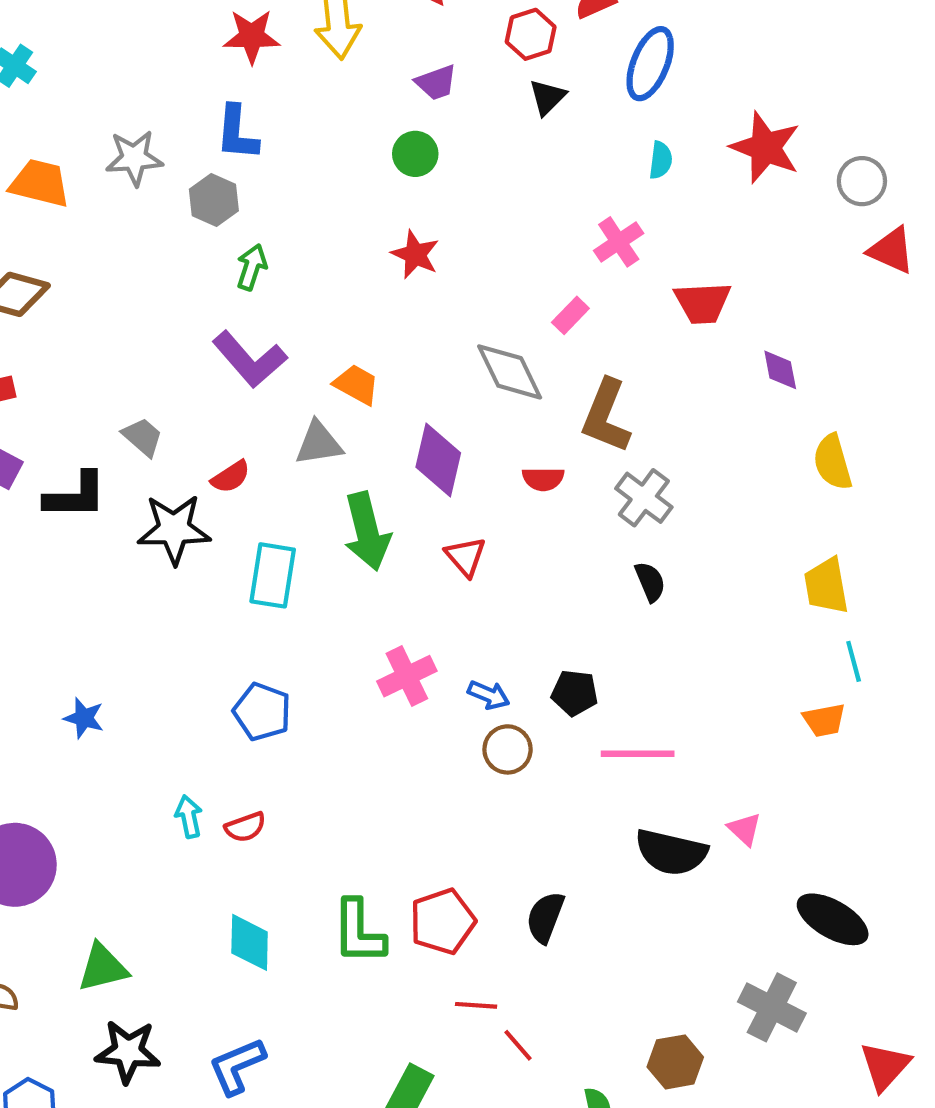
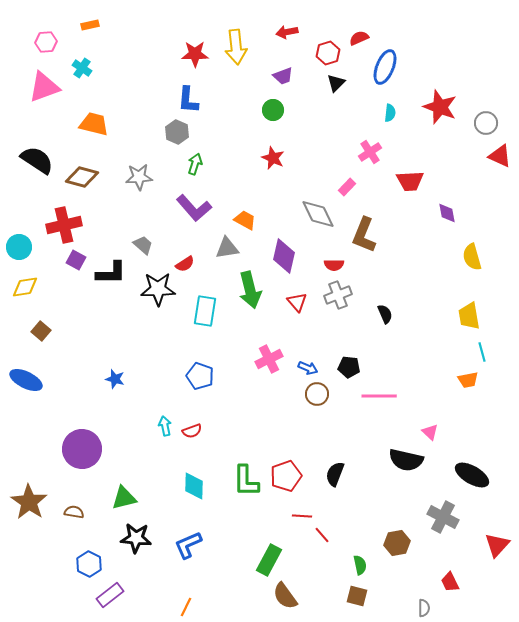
gray star: (134, 158) -> (139, 177), moved
gray cross: (644, 498) -> (338, 295), moved, turned 32
black semicircle: (671, 852) -> (406, 460), moved

